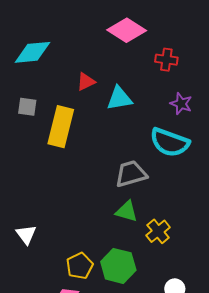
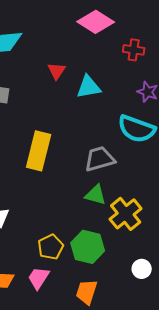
red triangle: (86, 82) -> (57, 71), turned -30
yellow rectangle: (61, 127) -> (39, 151), moved
yellow cross: (158, 231) -> (126, 214), size x1.4

